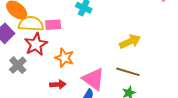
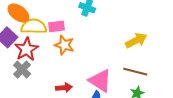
red star: (36, 44) -> (26, 49), moved
orange star: (64, 58) -> (64, 45), moved

